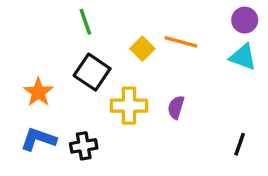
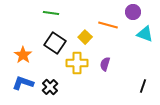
purple circle: (245, 20) -> (133, 12), moved
green line: (85, 22) -> (51, 13), turned -63
yellow square: (142, 49) -> (85, 37), moved
black cross: (84, 146) -> (50, 87), turned -35

